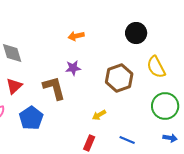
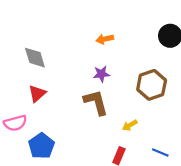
brown L-shape: (54, 88) -> (96, 102), moved
blue pentagon: (31, 118) -> (41, 146), moved

